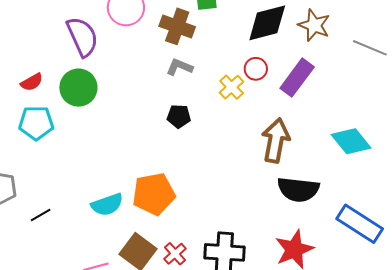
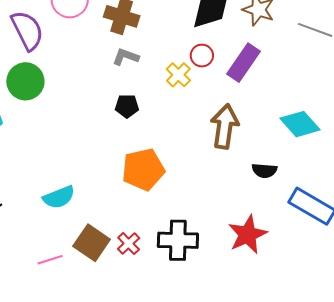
black semicircle: (298, 189) -> (264, 171), moved, size x0.6
orange pentagon: (154, 194) -> (143, 169), moved

